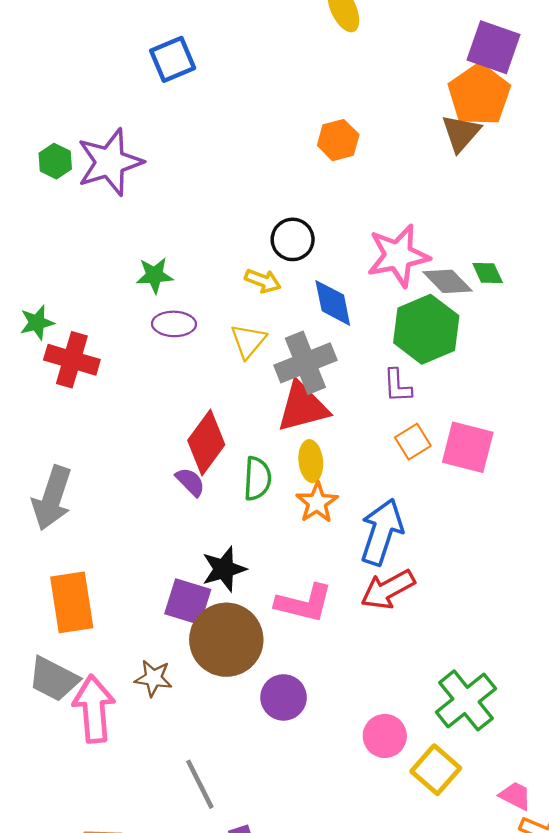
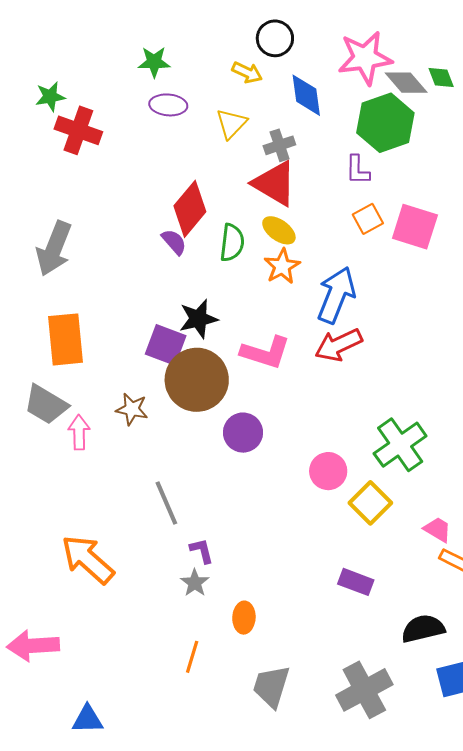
gray cross: (305, 363) -> (279, 145), size x0.6
red triangle: (303, 407) -> (275, 183), turned 42
yellow ellipse: (311, 461) -> (279, 230), turned -52
pink arrow: (94, 709) -> (79, 432), size x0.6

